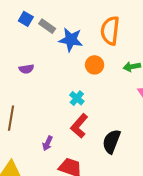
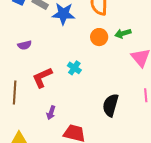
orange circle: (95, 65) -> (99, 37), moved
red L-shape: (79, 126) -> (42, 77), moved, turned 30

